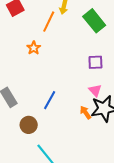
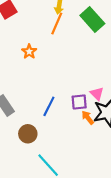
orange line: (49, 22) -> (57, 24), moved
purple square: (95, 62) -> (79, 102), moved

